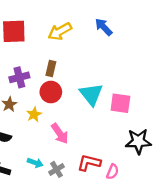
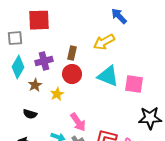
yellow arrow: (60, 31) -> (104, 42), moved
cyan triangle: (91, 94) -> (108, 76), turned -30
pink arrow: (60, 134) -> (78, 122), moved

